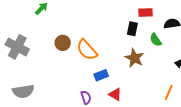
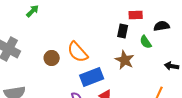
brown circle: (63, 43) -> (52, 58), moved
blue rectangle: (101, 75) -> (92, 77), size x1.6

